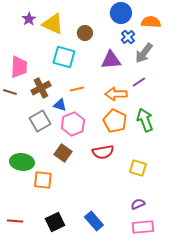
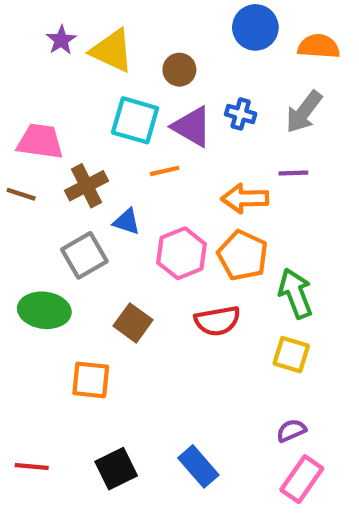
blue cross: (128, 37) -> (241, 114), moved, turned -32
purple triangle: (111, 60) -> (192, 127), moved, turned 35
pink trapezoid: (19, 67) -> (40, 141), turned -85
purple line: (139, 82) -> (293, 173), turned 32
orange line: (77, 89) -> (165, 171), moved
green arrow: (145, 120) -> (295, 293), moved
pink hexagon: (73, 124) -> (182, 253), moved
green ellipse: (22, 162) -> (44, 310), moved
pink rectangle: (143, 227) -> (302, 479), turned -50

